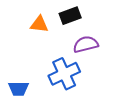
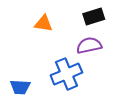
black rectangle: (70, 16) -> (94, 17), moved

